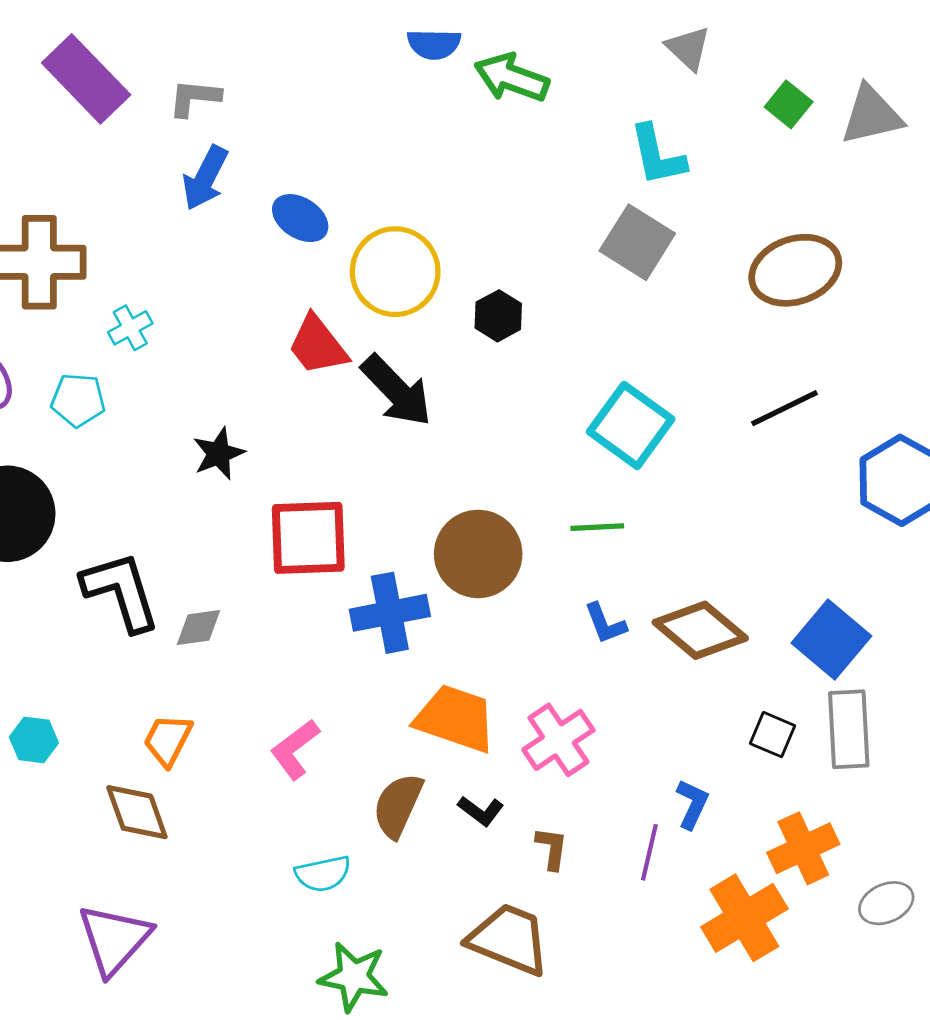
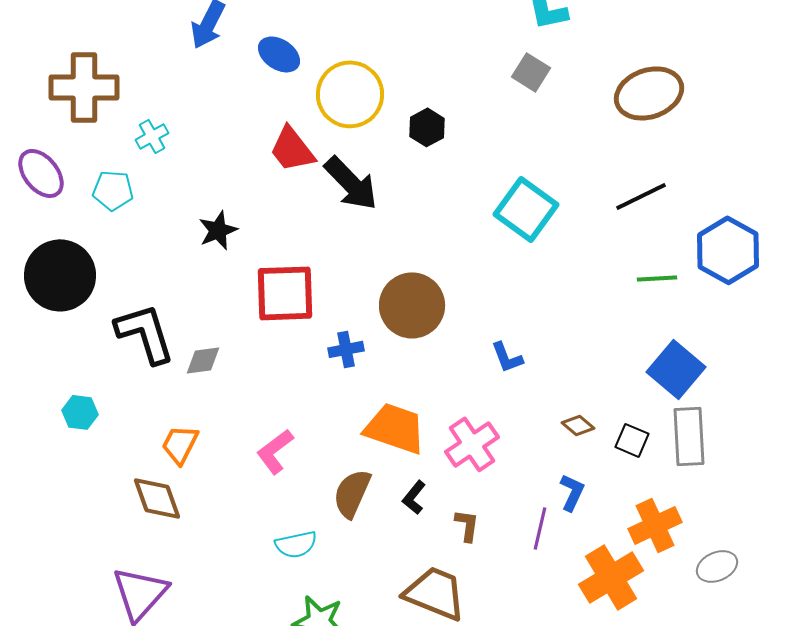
gray square: (637, 242) -> (531, 72), size x0.7
green line: (597, 527) -> (657, 278), moved
blue cross: (390, 613) -> (346, 349), size x0.6
brown diamond: (700, 630) -> (578, 425), moved, size x0.5
cyan hexagon: (34, 740) -> (80, 412), moved
black L-shape: (481, 811) -> (414, 497), turned 92

